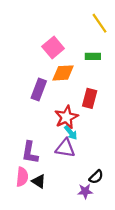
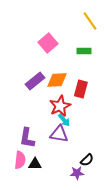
orange diamond: (63, 73) -> (57, 80), moved
purple rectangle: (39, 90) -> (35, 81), turned 30
black triangle: (39, 181) -> (35, 164), turned -32

